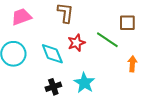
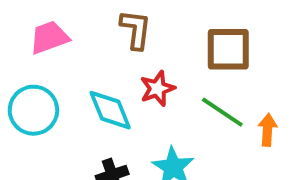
brown square: (127, 23) -> (228, 49), moved, size x1.4
green line: (107, 40) -> (222, 112), moved

